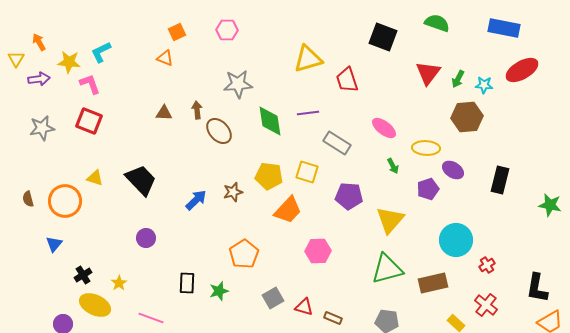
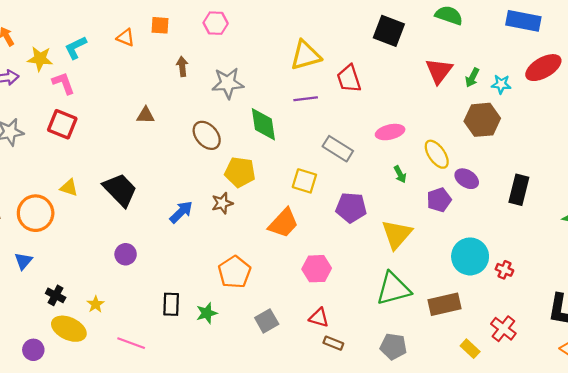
orange square: (177, 32) -> (160, 25), turned 30
orange triangle: (165, 58) -> (126, 38), moved
brown arrow: (197, 110) -> (182, 66), moved
purple line: (308, 113) -> (306, 99), moved
pink ellipse: (384, 128) -> (390, 132), turned -50
yellow ellipse: (426, 148) -> (437, 154), turned 52
yellow pentagon: (269, 176) -> (240, 172), moved
red cross: (487, 265) -> (504, 270), moved, turned -35
black cross: (83, 275) -> (56, 295), turned -30
red triangle: (304, 307) -> (319, 318), moved

